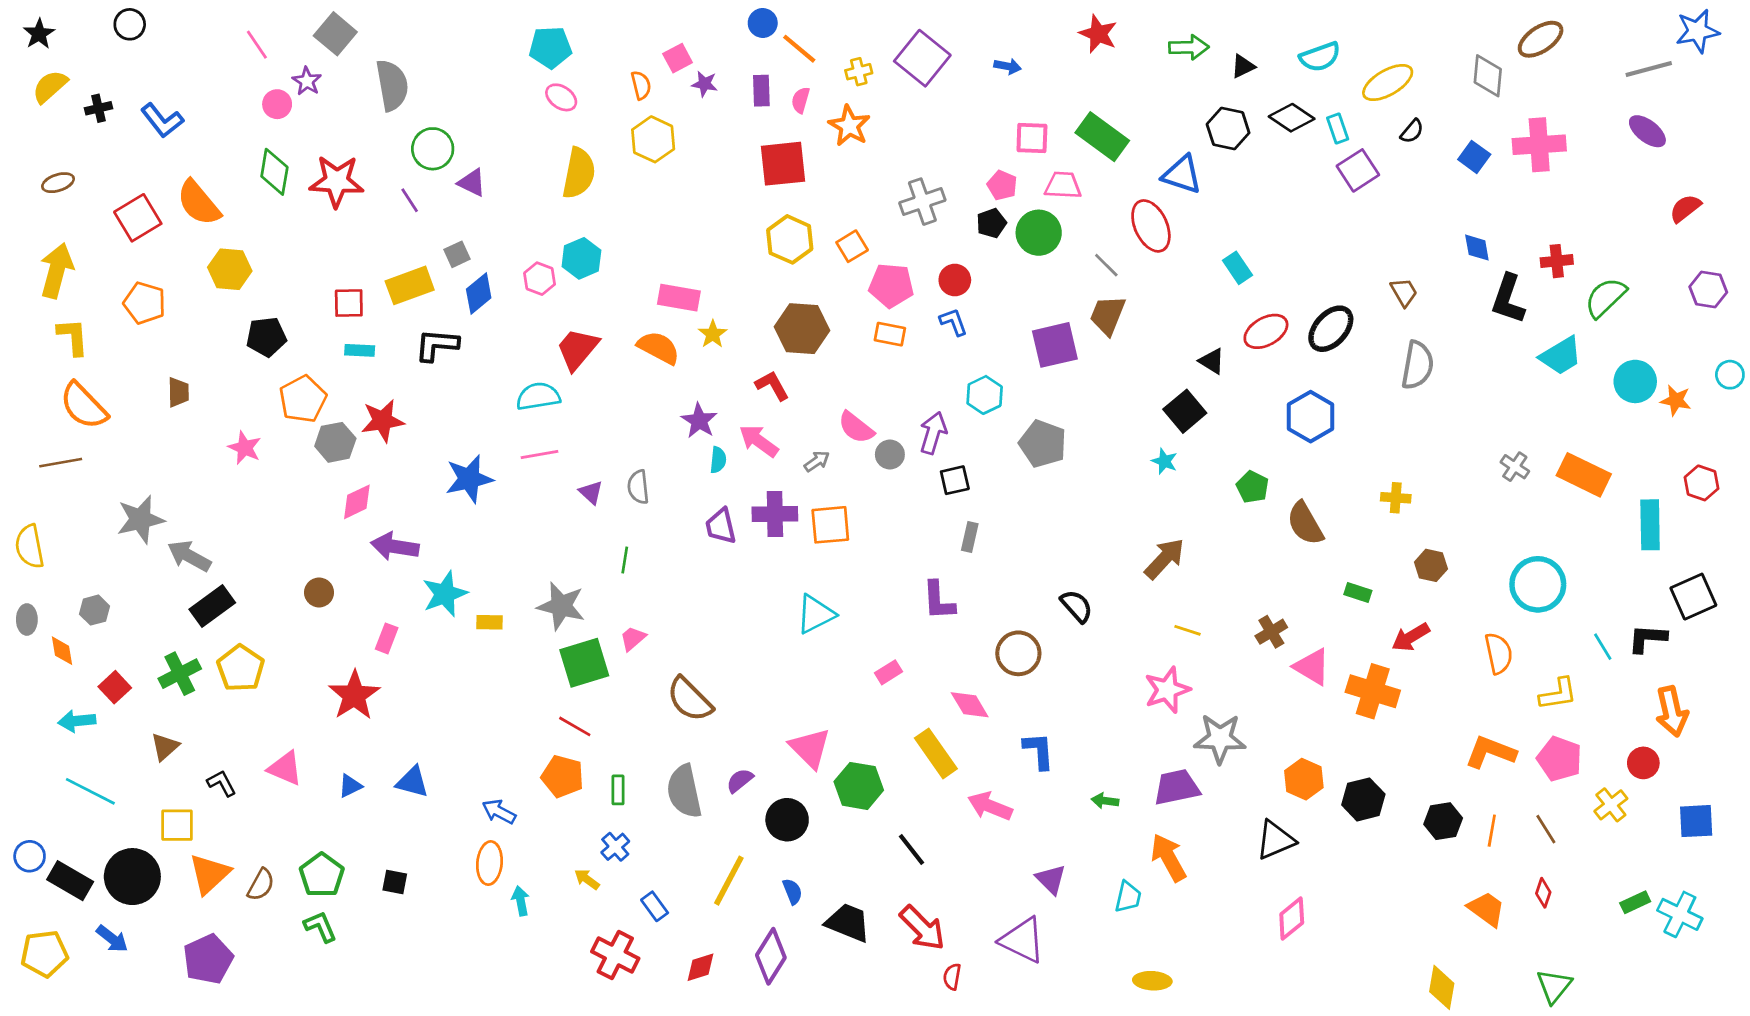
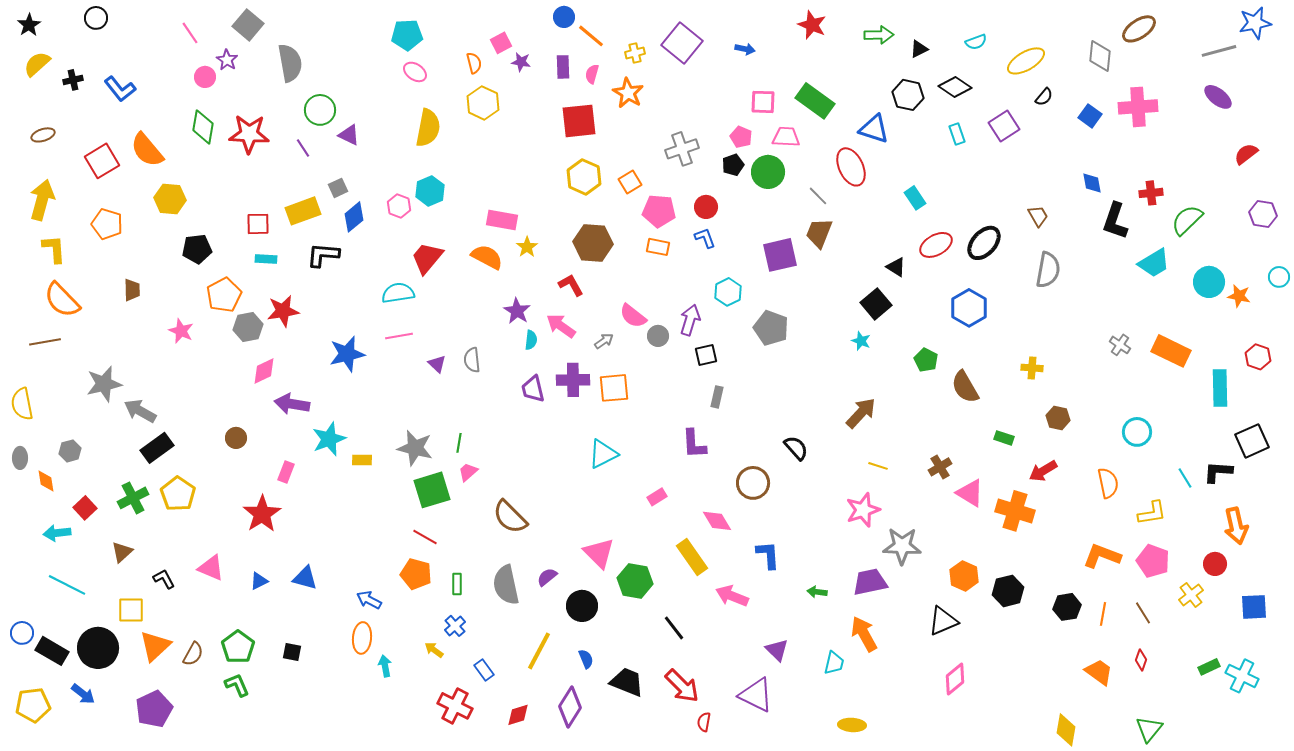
cyan semicircle: (1320, 57) -> (976, 42), size x0.7
cyan rectangle: (1338, 129) -> (957, 134), moved
green line: (625, 560) -> (459, 443), moved
cyan circle: (1538, 584) -> (1137, 432), size x0.7

